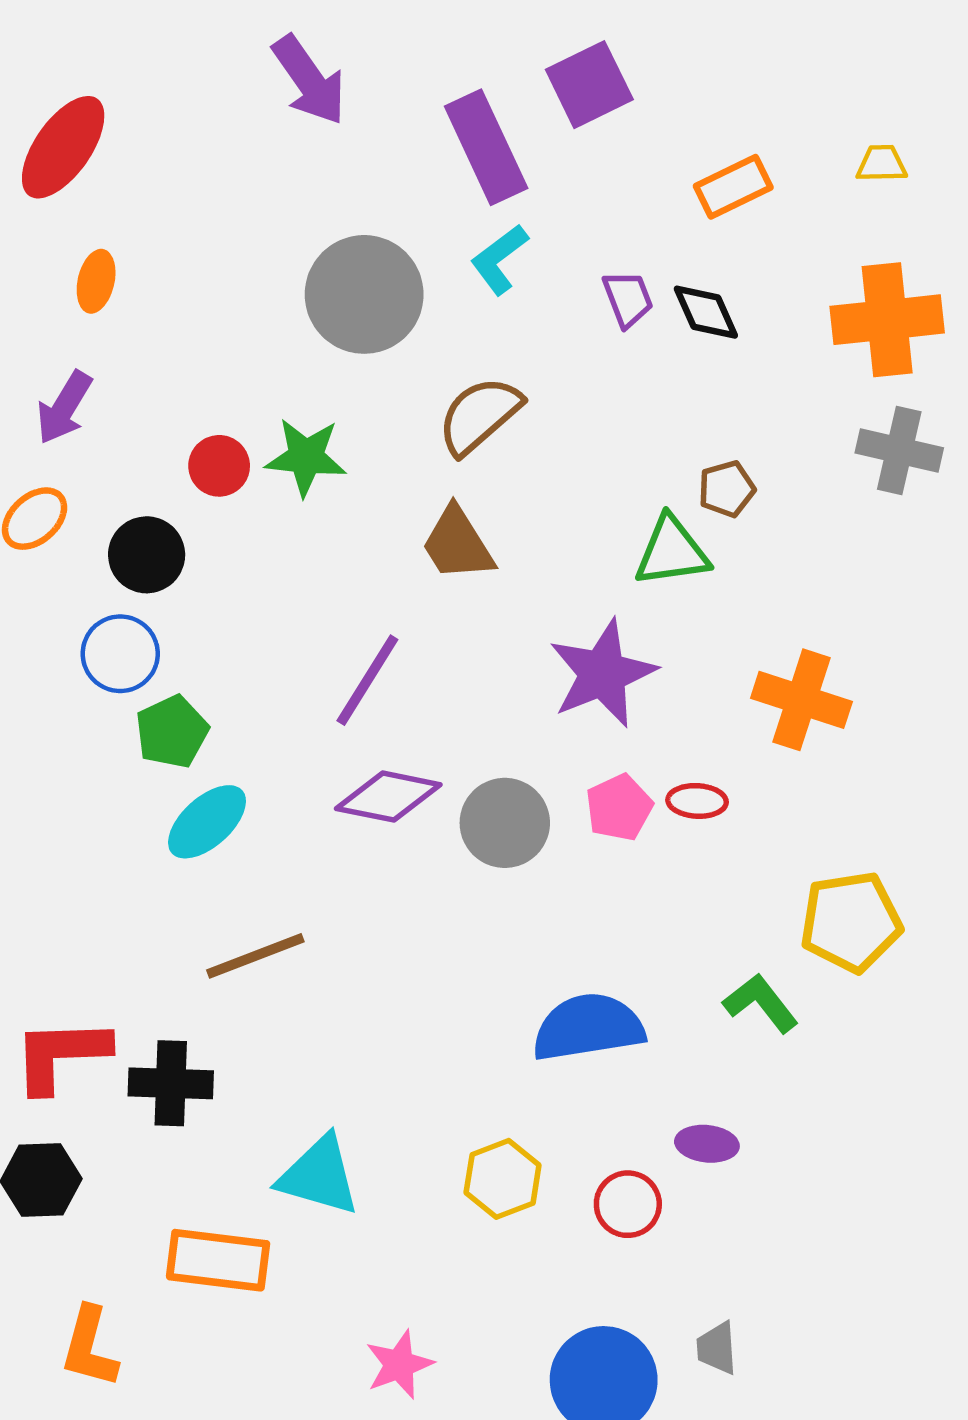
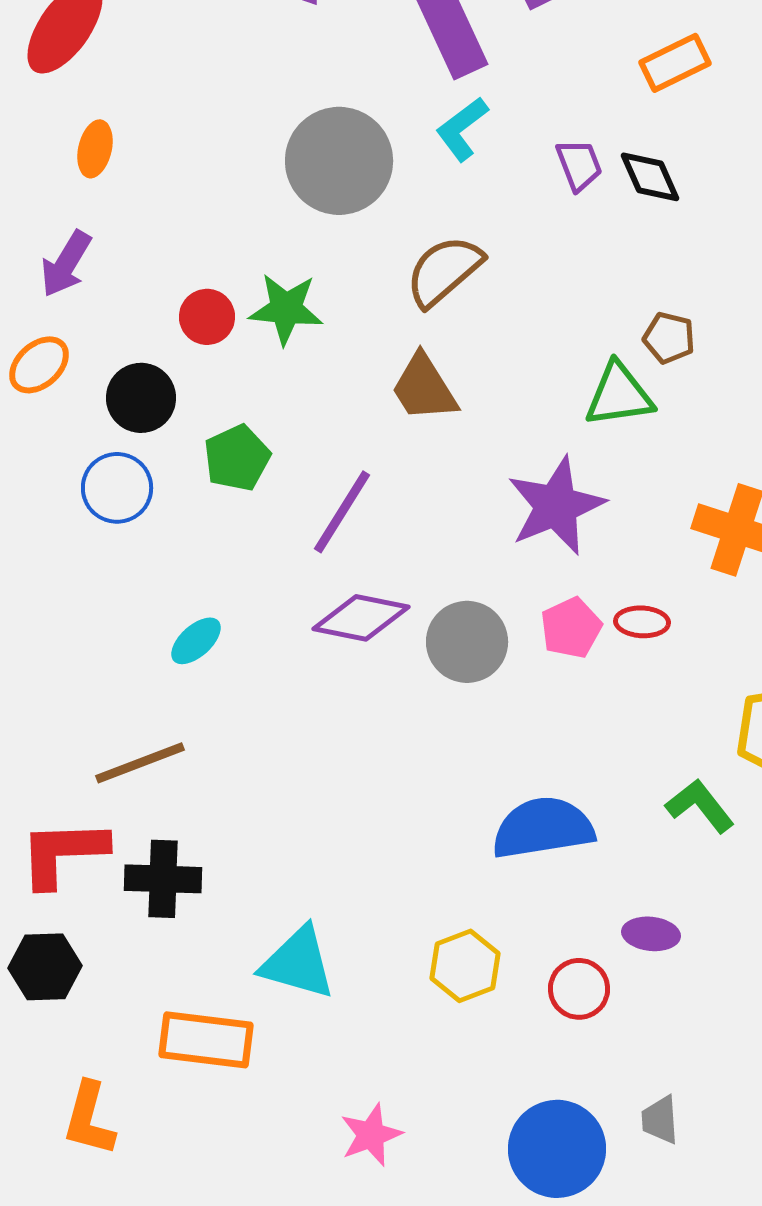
brown pentagon: (727, 489) -> (669, 338), turned 30
green pentagon: (172, 732) -> (237, 458), moved
cyan ellipse: (207, 822) -> (196, 641), size x0.7
brown line: (255, 956) -> (140, 763), moved

